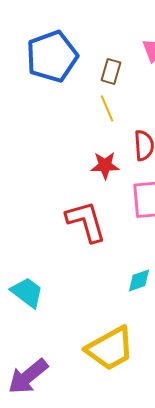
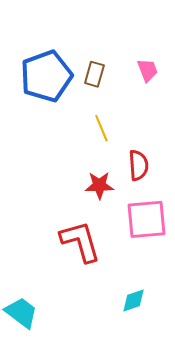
brown rectangle: (111, 71) -> (94, 74), moved

